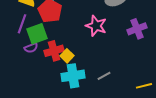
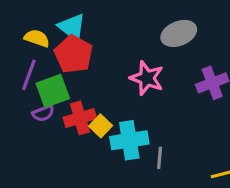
cyan cross: (73, 76) -> (129, 140), moved
gray line: (104, 76) -> (160, 158), turned -56

